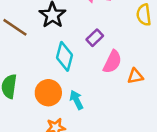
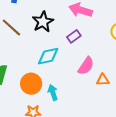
purple rectangle: (95, 38) -> (74, 36), moved
cyan diamond: (64, 56) -> (48, 56), turned 55

